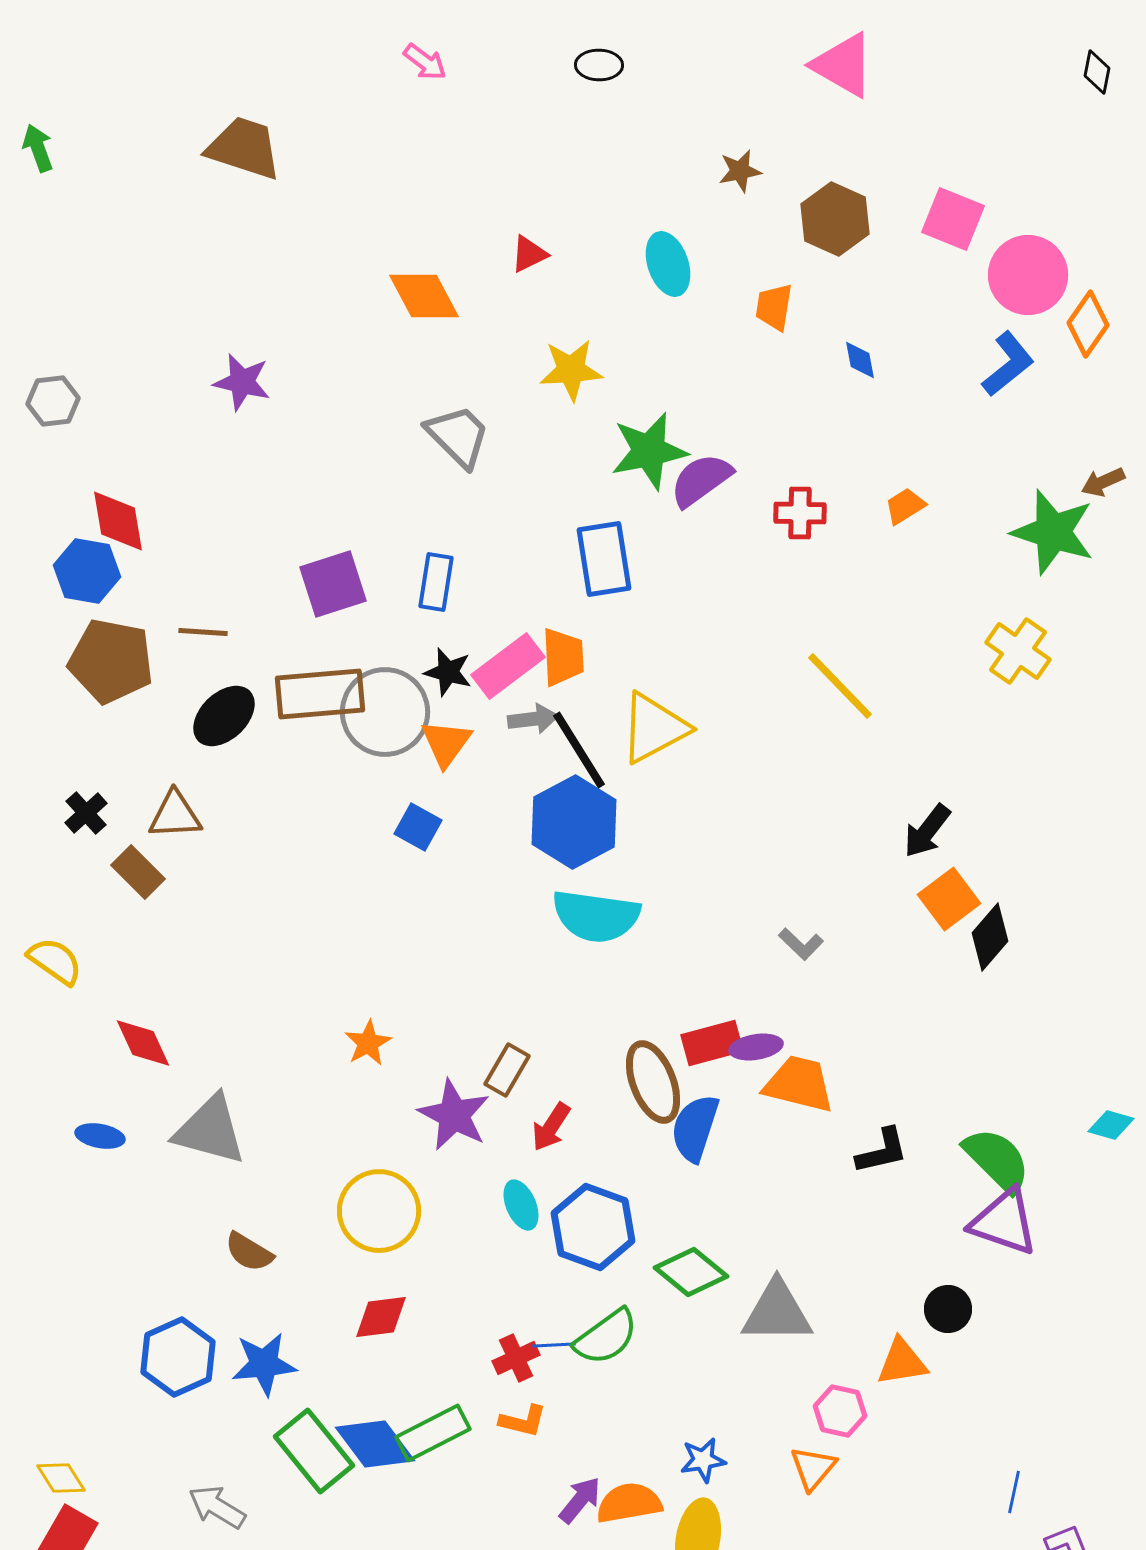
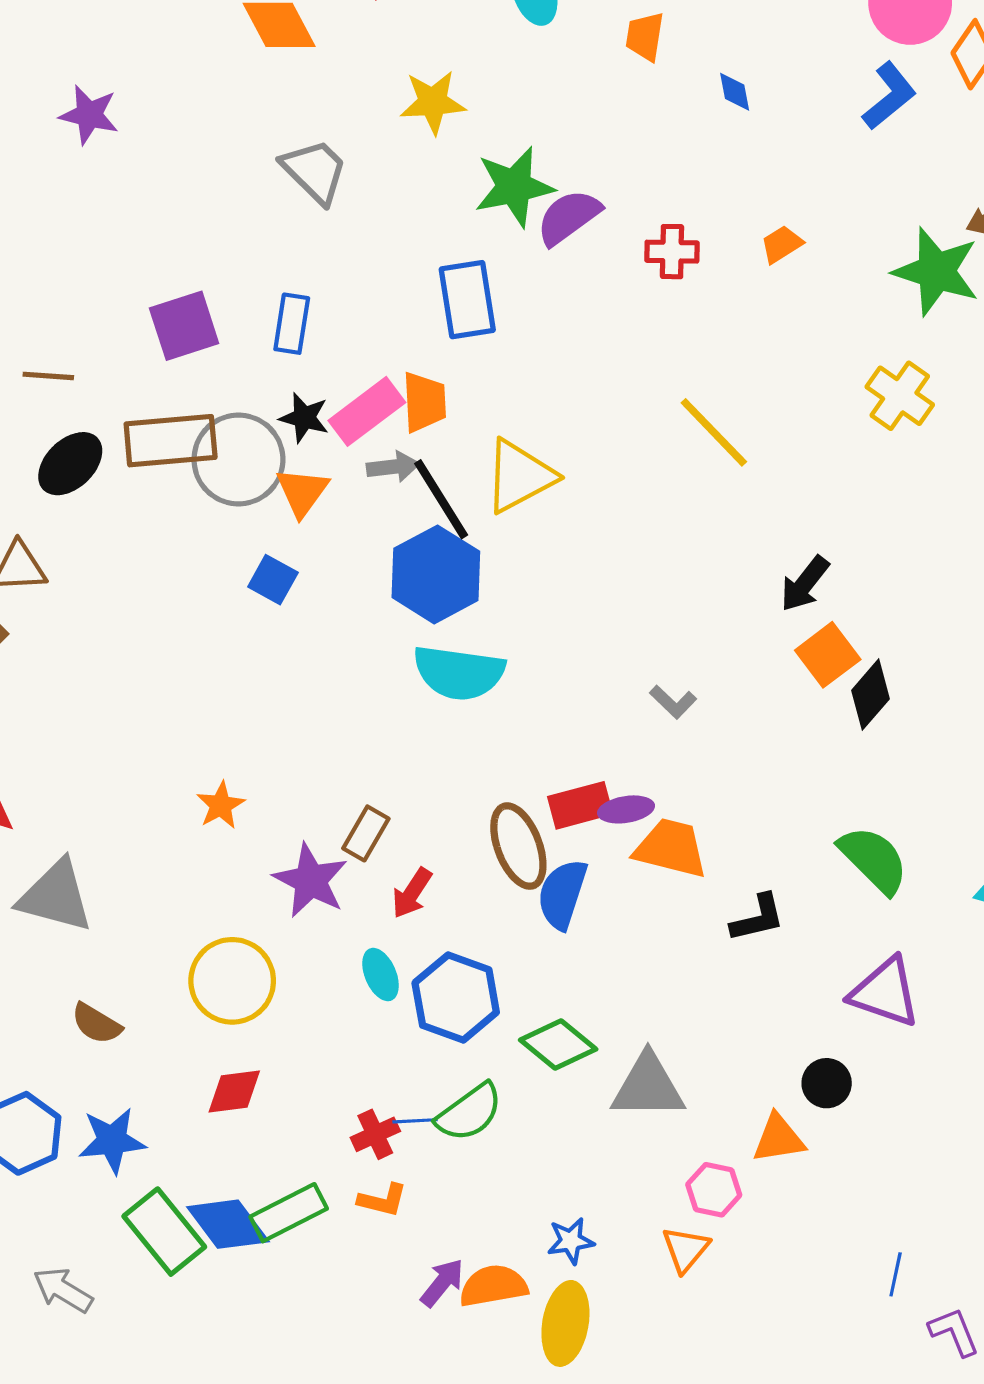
green semicircle: (997, 1160) -> (874, 860), moved

